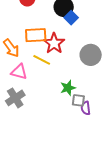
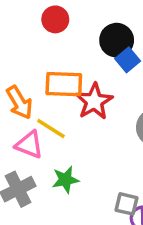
yellow line: (42, 60) -> (51, 129), moved
green star: (68, 88) -> (65, 180), moved

